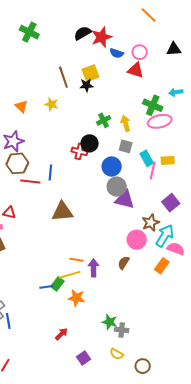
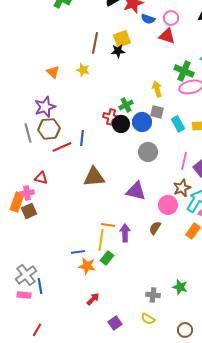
brown line: (63, 77) -> (95, 43), turned 30
green cross: (104, 120) -> (126, 105), moved
black circle: (90, 143) -> (121, 124), moved
blue circle: (112, 166) -> (142, 122), moved
pink line: (153, 170) -> (184, 161), moved
red line: (30, 182) -> (62, 147), turned -30
purple triangle: (125, 200) -> (136, 191), moved
yellow line: (69, 275) -> (101, 240), turned -65
green rectangle: (57, 284) -> (107, 258), moved
orange star: (76, 298) -> (87, 266), moved
green star: (110, 322) -> (180, 287), moved
brown circle: (143, 366) -> (185, 330), moved

